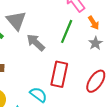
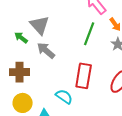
gray arrow: (36, 42) -> (46, 51), moved

